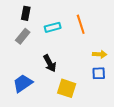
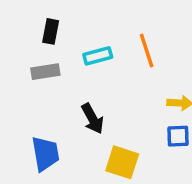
gray rectangle: (23, 36) -> (45, 72), turned 42
blue trapezoid: (23, 83) -> (45, 154), turned 115

